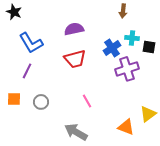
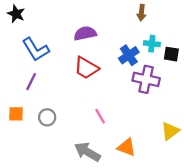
red trapezoid: (75, 59) -> (86, 68), turned 45
purple cross: (127, 69) -> (146, 79), turned 30
orange triangle: (126, 127) -> (127, 147), moved

